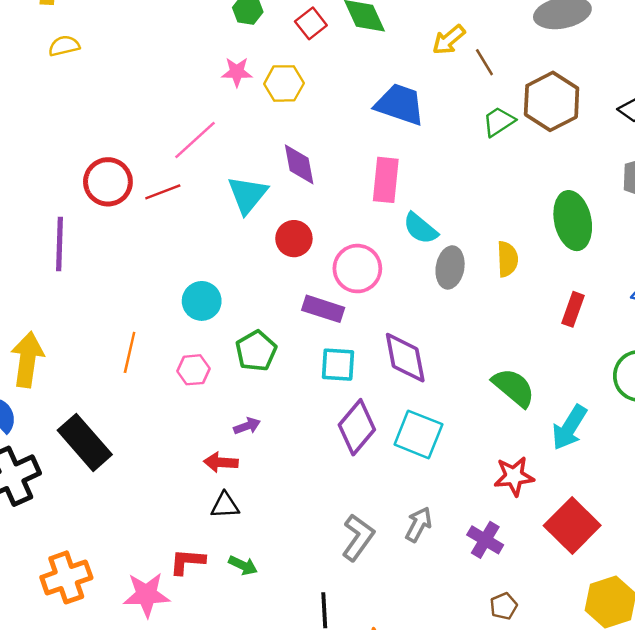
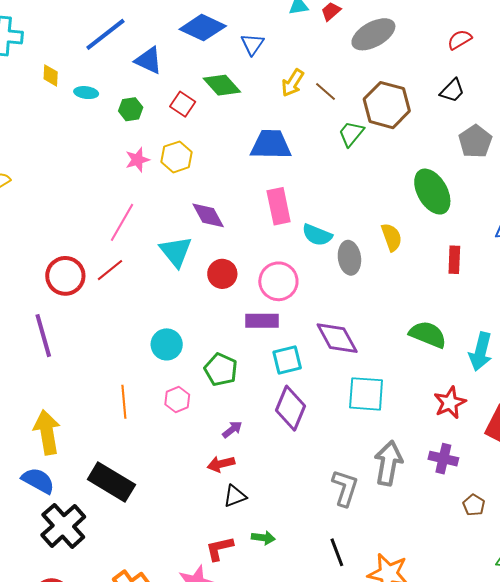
purple diamond: (357, 427) -> (290, 408), moved
gray arrow: (419, 524) -> (388, 463), size x1.5

